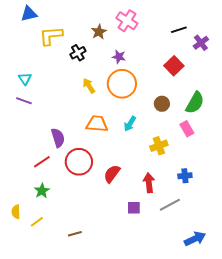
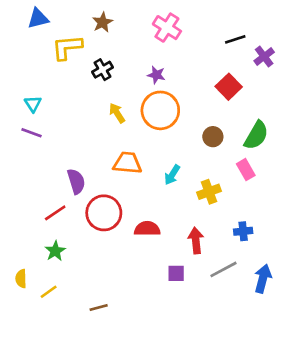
brown star: (99, 32) -> (103, 22), moved
cyan arrow: (130, 124) -> (172, 175), moved
red semicircle: (112, 174) -> (147, 229), turned 54
blue arrow: (195, 239) -> (263, 279), moved, turned -50

